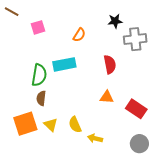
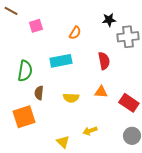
green semicircle: (39, 75) -> (25, 71), moved
yellow triangle: (51, 125) -> (63, 142), moved
yellow semicircle: (75, 125) -> (71, 98), moved, turned -63
yellow arrow: (95, 138) -> (90, 131), turned -32

